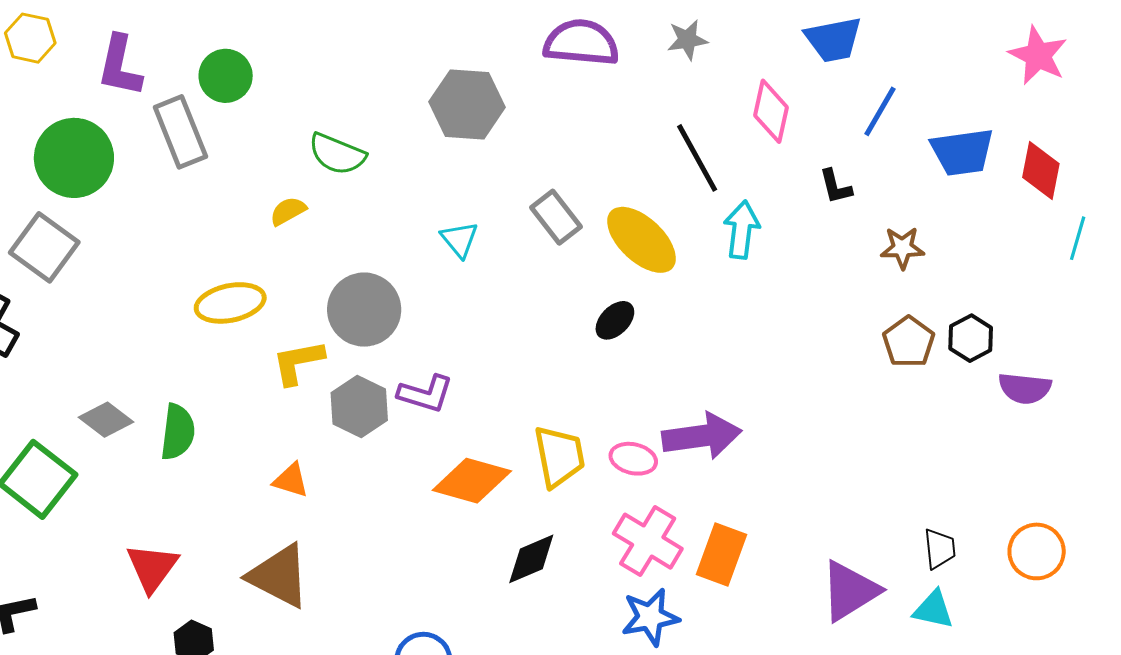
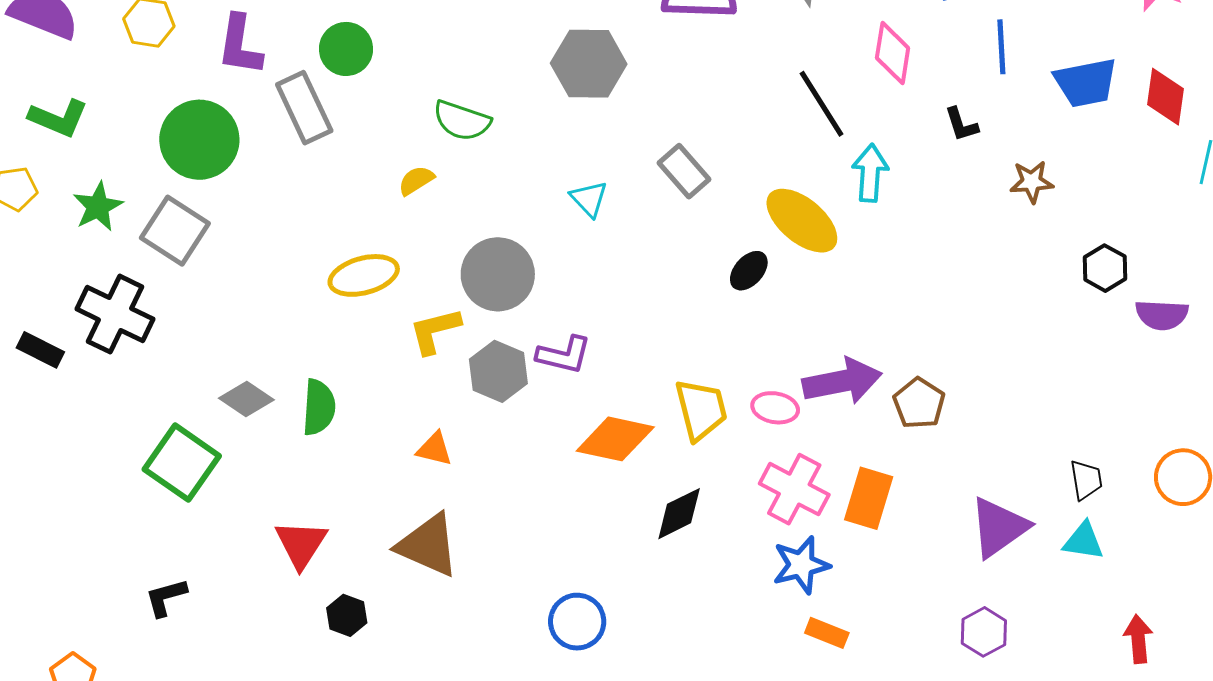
blue line: (880, 111) -> (1001, 47), turned -30
yellow ellipse: (641, 240) -> (802, 221), moved
brown pentagon: (909, 342) -> (919, 403), moved

